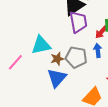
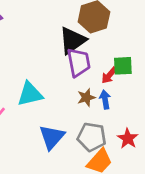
gray pentagon: (76, 57) -> (92, 137), moved
brown star: (57, 59) -> (86, 98), moved

